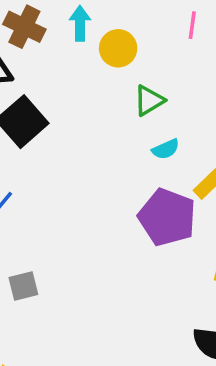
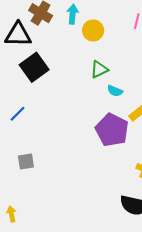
green triangle: (149, 100) -> (99, 69), moved
cyan semicircle: (166, 149) -> (115, 91), turned 42

